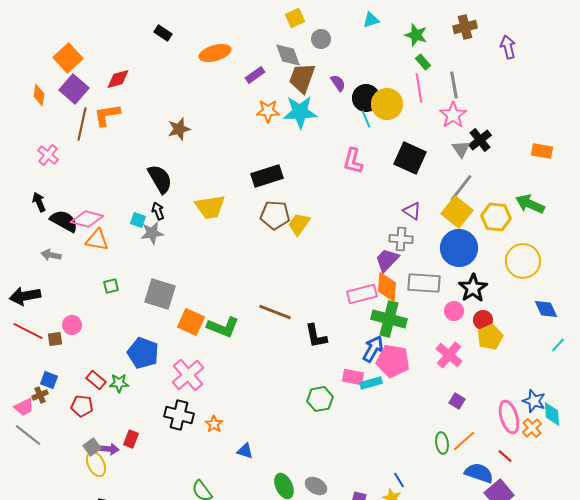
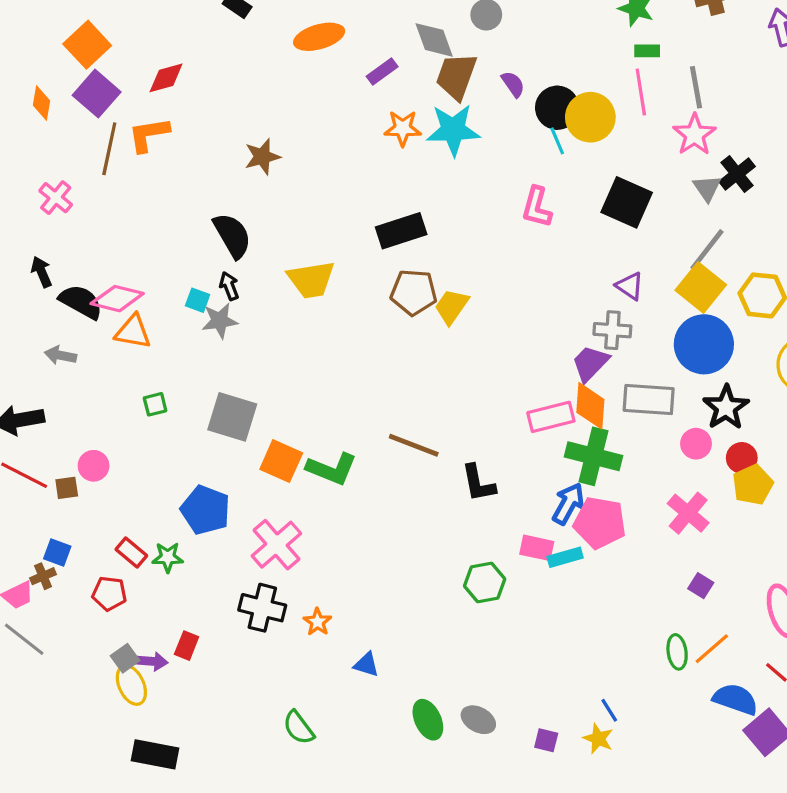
green rectangle: (423, 62) -> (647, 51), turned -49

